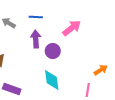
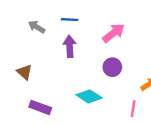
purple circle: (53, 51) -> (112, 67), moved
cyan diamond: (52, 80) -> (89, 96), turned -50

